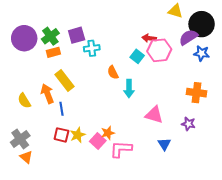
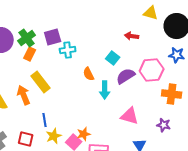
purple semicircle: (188, 37) -> (126, 76), moved
red arrow: (149, 38) -> (132, 36), moved
pink hexagon: (159, 50) -> (152, 70), moved
orange rectangle: (53, 52) -> (30, 54), turned -48
blue line: (61, 109) -> (45, 120), moved
red square: (61, 135) -> (26, 139), moved

